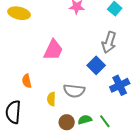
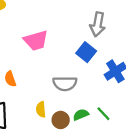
pink trapezoid: (53, 50) -> (36, 40), turned 55
yellow semicircle: (51, 99) -> (41, 109), moved

